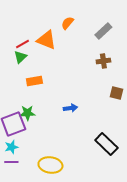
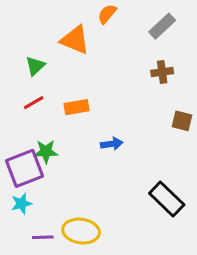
red line: (22, 44) -> (34, 103), moved
orange rectangle: (34, 81) -> (76, 107), moved
purple line: (11, 162) -> (43, 237), moved

